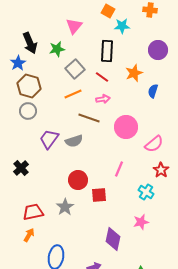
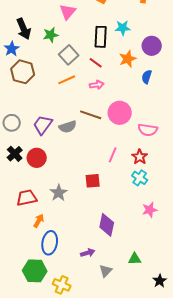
cyan star: (122, 26) -> (123, 28), moved
purple circle: (158, 50) -> (152, 46), moved
gray circle: (28, 111) -> (12, 123), moved
brown line: (89, 118) -> (91, 115), moved
pink semicircle: (154, 144) -> (148, 130), turned 48
red star: (161, 170) -> (140, 157), moved
red circle: (78, 180) -> (37, 158), moved
pink star: (141, 222) -> (150, 210), moved
orange arrow: (29, 235) -> (39, 221), moved

